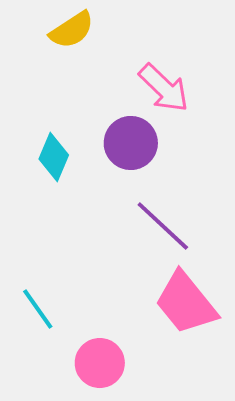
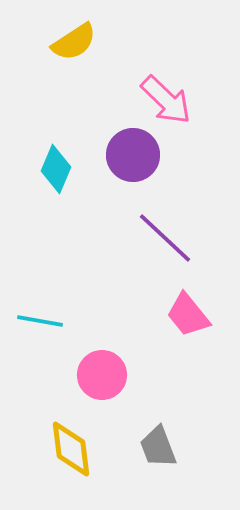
pink trapezoid: (186, 303) -> (188, 315), size x0.7
cyan line: (38, 309) -> (40, 321), turned -45

